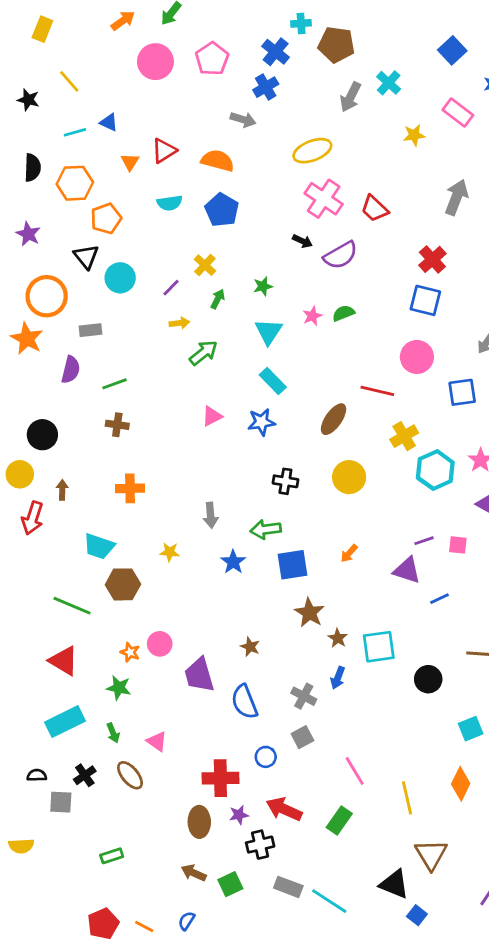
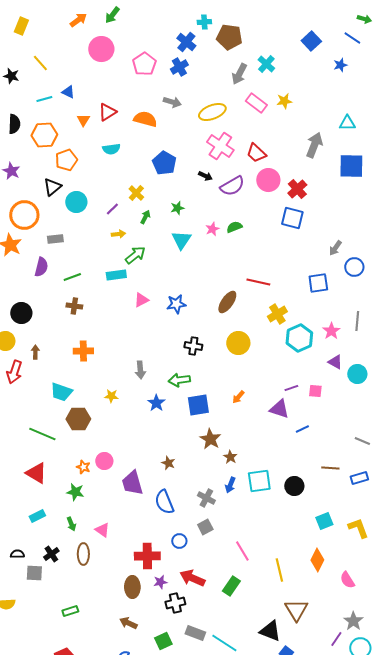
pink pentagon: (212, 59) -> (144, 64), moved
pink rectangle: (458, 112) -> (256, 103), moved
gray arrow: (243, 120) -> (172, 102), moved
blue pentagon: (222, 210) -> (164, 163), moved
black triangle: (86, 257) -> (52, 187), turned 30
pink circle: (417, 357) -> (268, 180), moved
cyan rectangle: (273, 381) -> (116, 275), moved, turned -54
cyan square: (379, 647) -> (259, 481), moved
cyan rectangle: (65, 722) -> (37, 516), size x0.6
brown ellipse: (130, 775) -> (83, 554), turned 40
green square: (230, 884) -> (163, 641), moved

